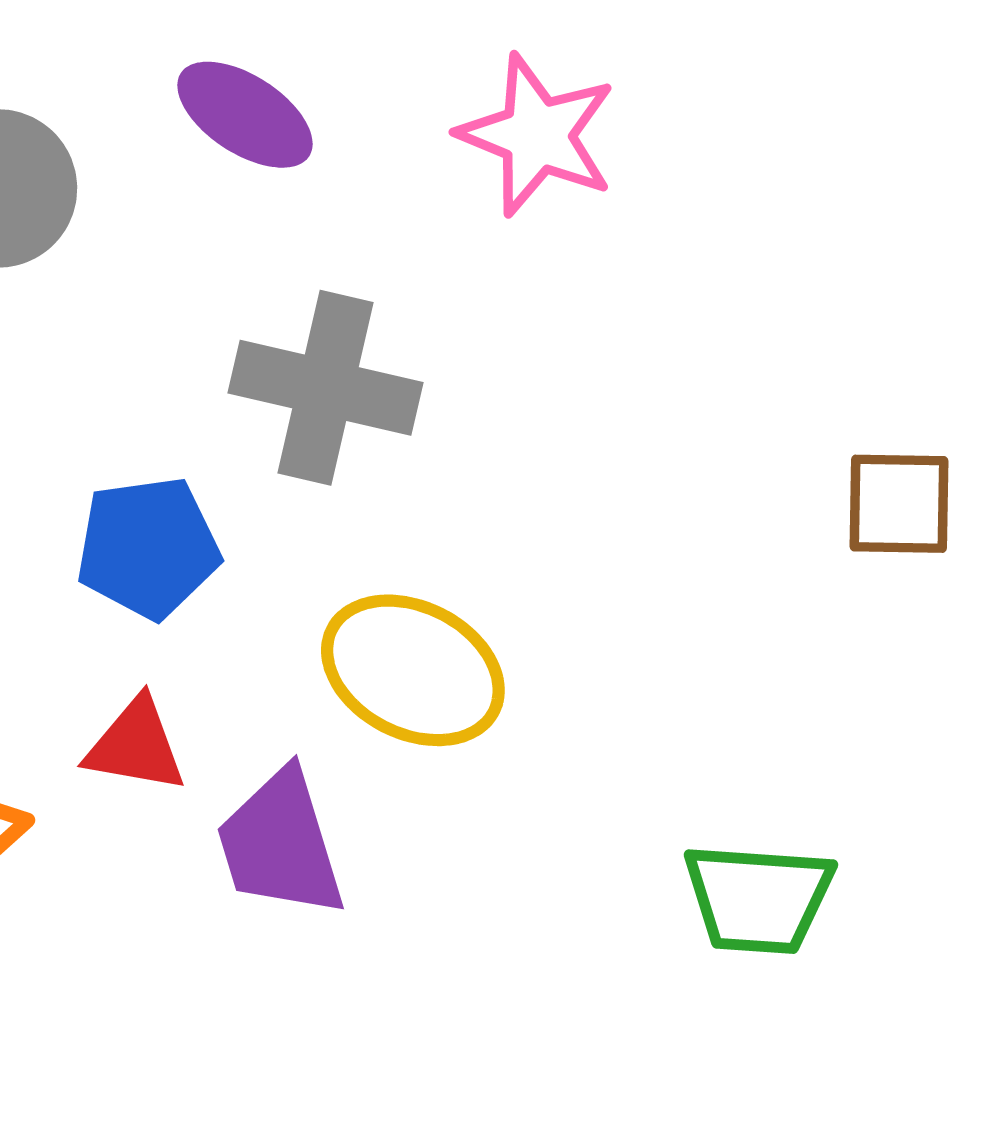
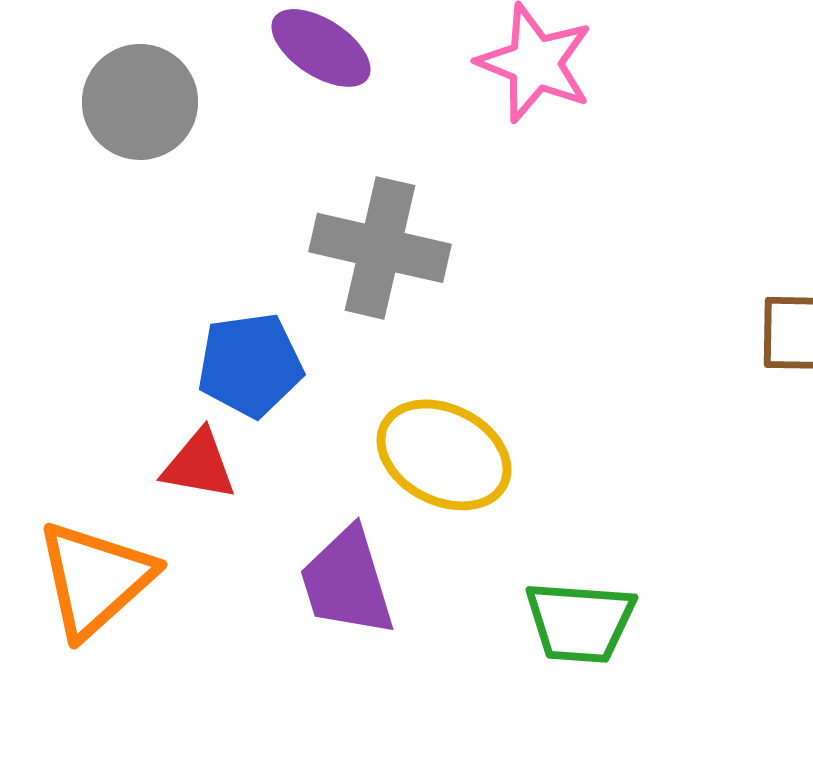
red triangle: (136, 745) -> (199, 465), moved
green trapezoid: (758, 898) -> (580, 622), moved

